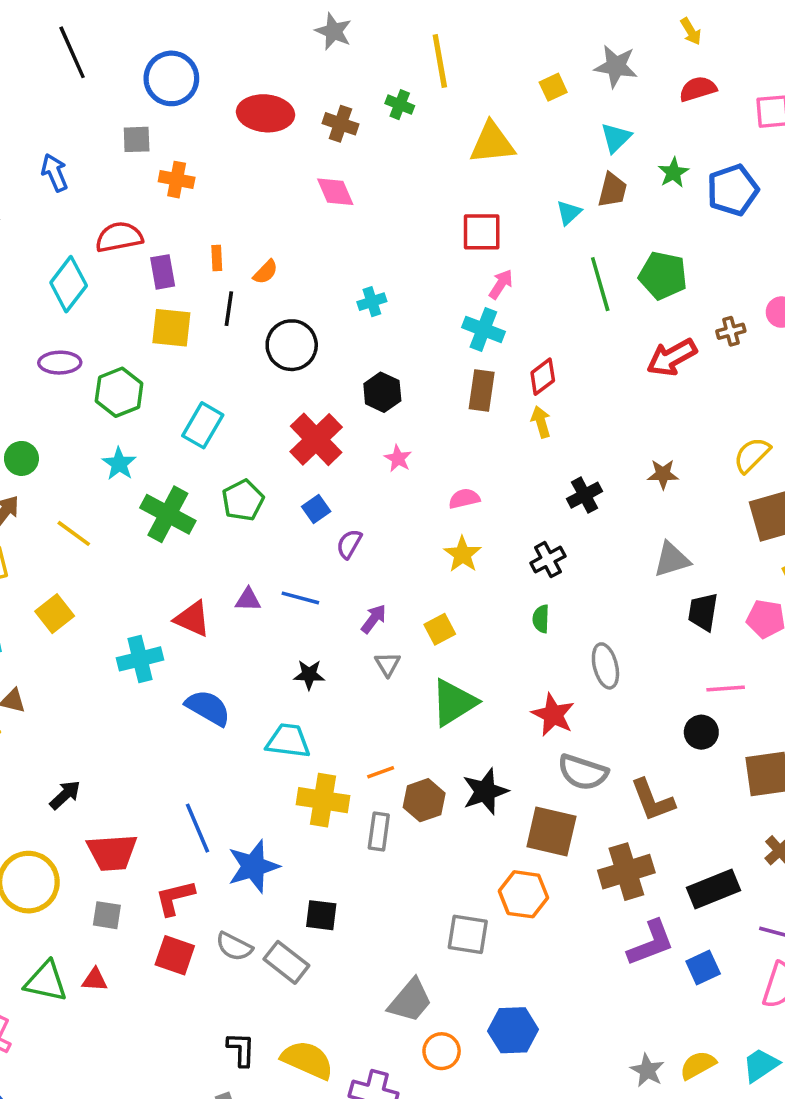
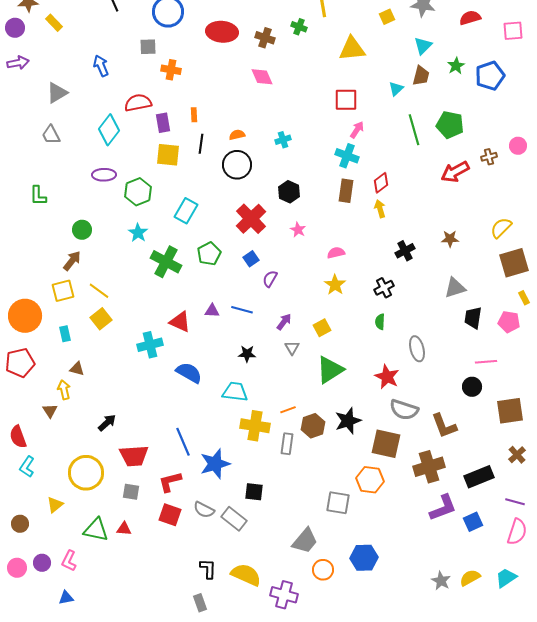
orange semicircle: (266, 272) -> (237, 135), moved, turned -147
yellow line: (74, 533) -> (99, 291), moved

